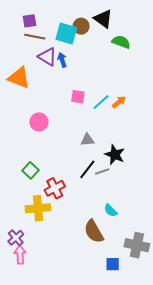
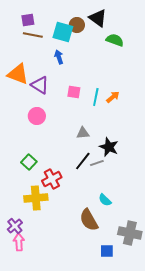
purple triangle: (47, 57) -> (40, 85), moved
cyan line: (101, 102) -> (96, 97), turned -36

